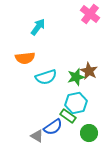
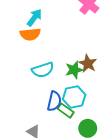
orange semicircle: (25, 58) -> (30, 34), moved
blue semicircle: (53, 127) -> (54, 101), moved, turned -42

